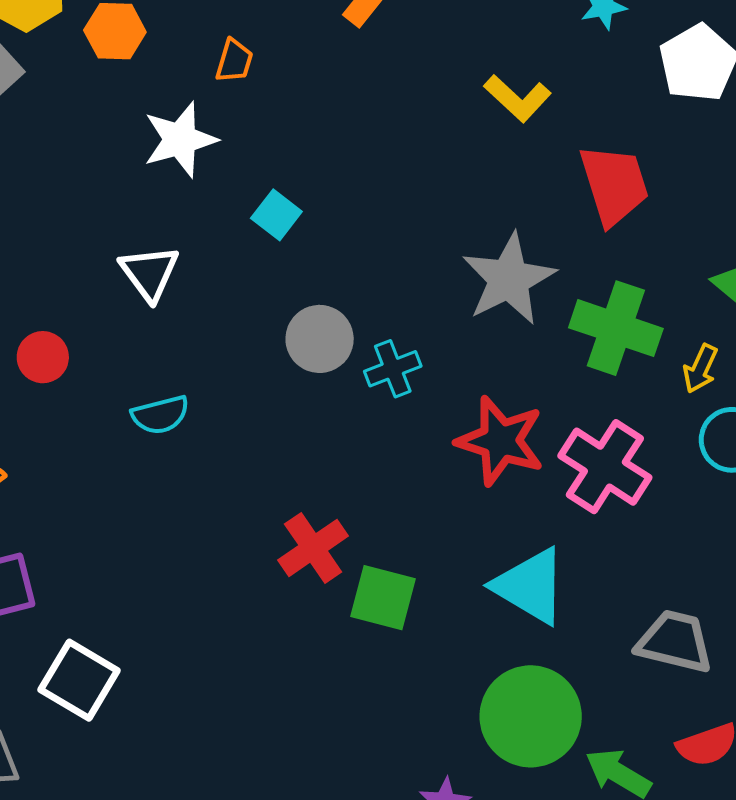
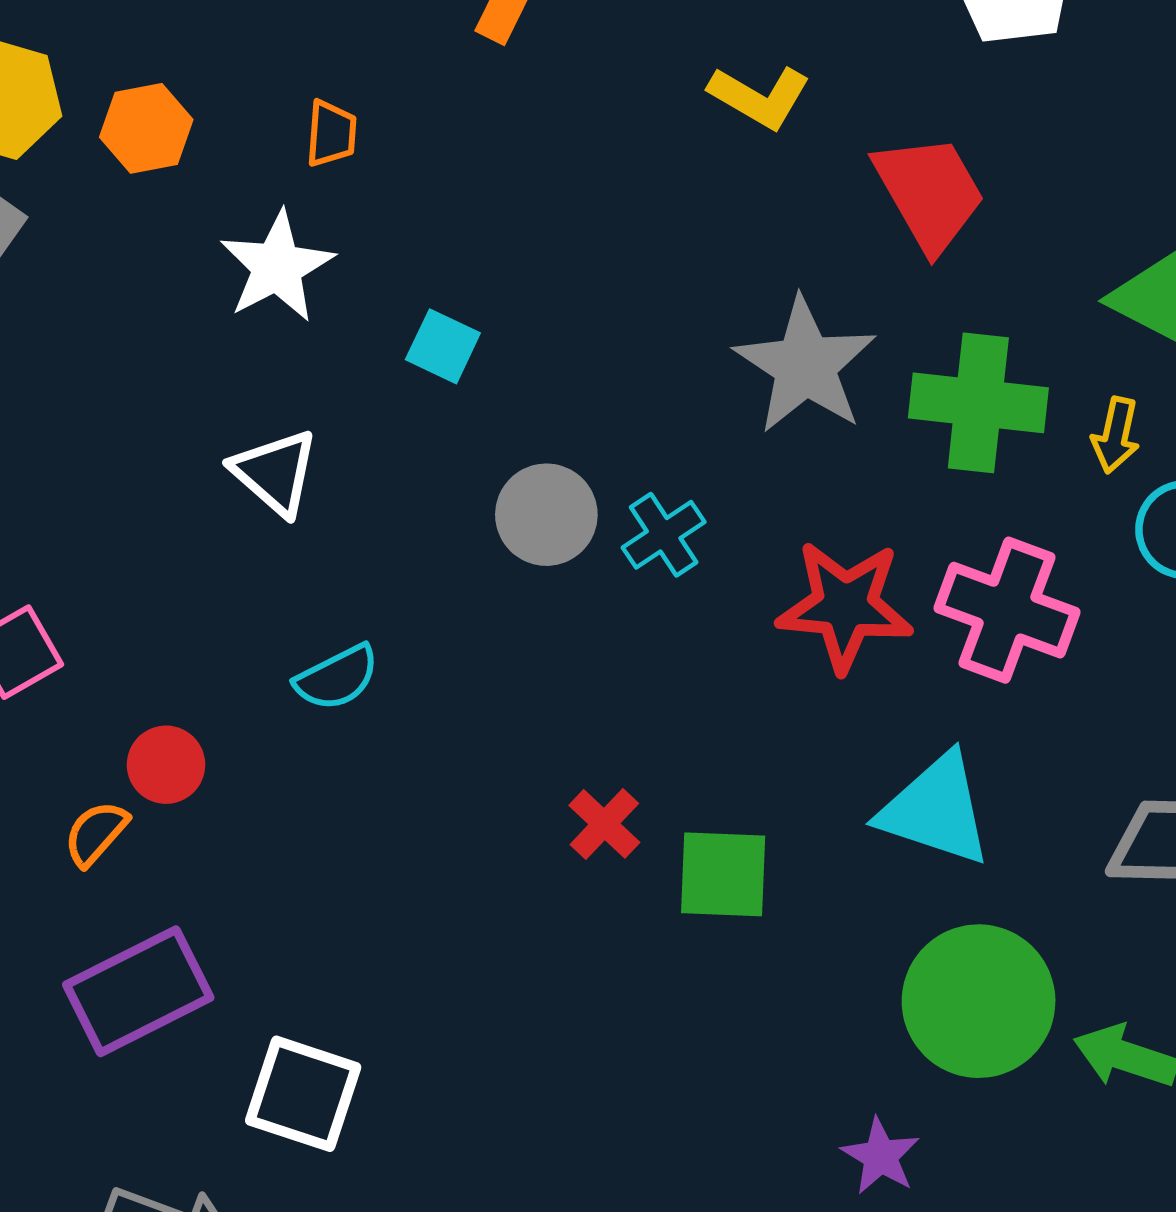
red circle: (43, 357) -> (166, 765), moved
red cross: (313, 548) -> (604, 824), size x0.7

